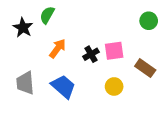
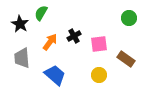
black cross: (91, 54) -> (74, 36), moved
gray trapezoid: (25, 83) -> (22, 58), moved

